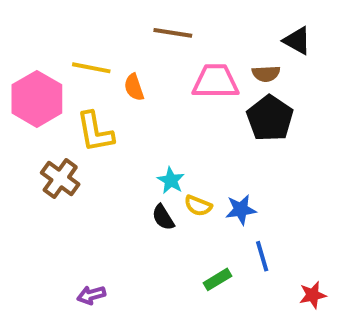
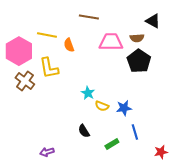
brown cross: (60, 179) -> (25, 81), moved
black semicircle: (163, 217) -> (84, 131), moved

